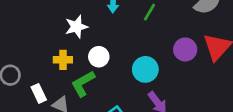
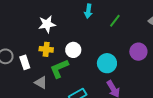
white star: (76, 27) -> (47, 24), moved
white rectangle: (39, 93) -> (25, 62), moved

